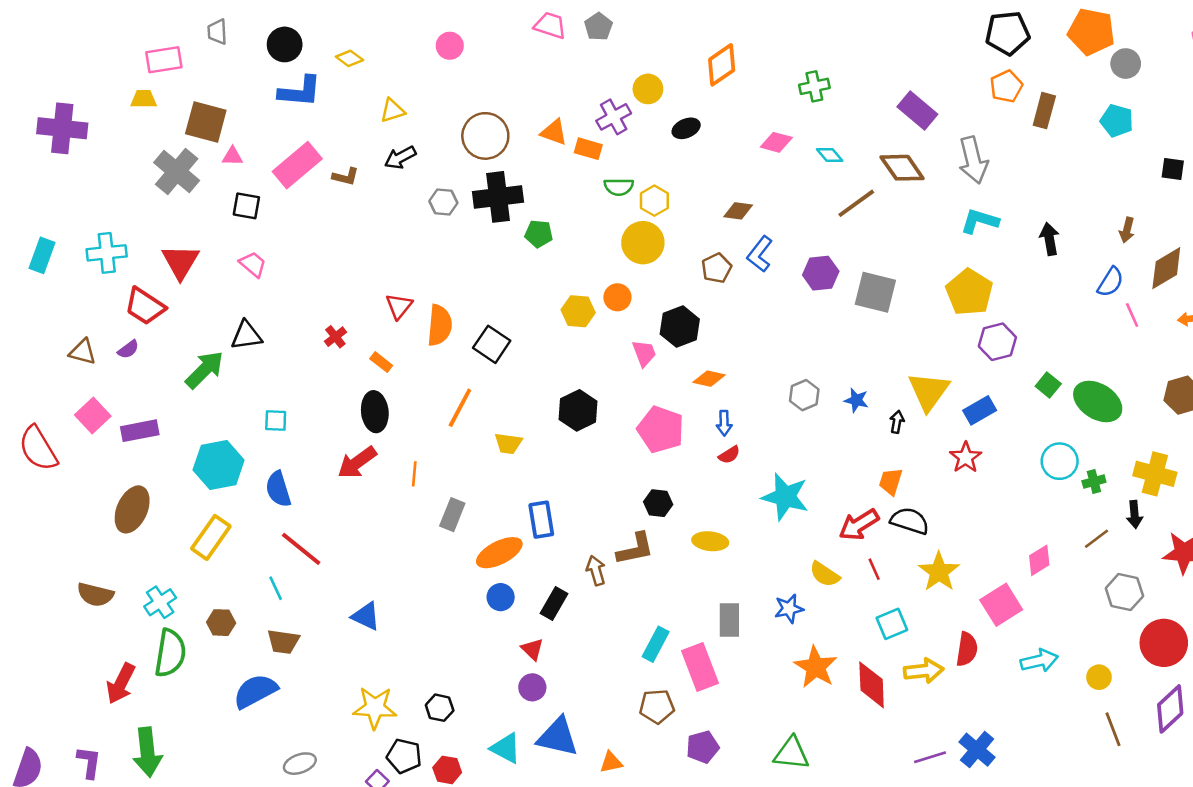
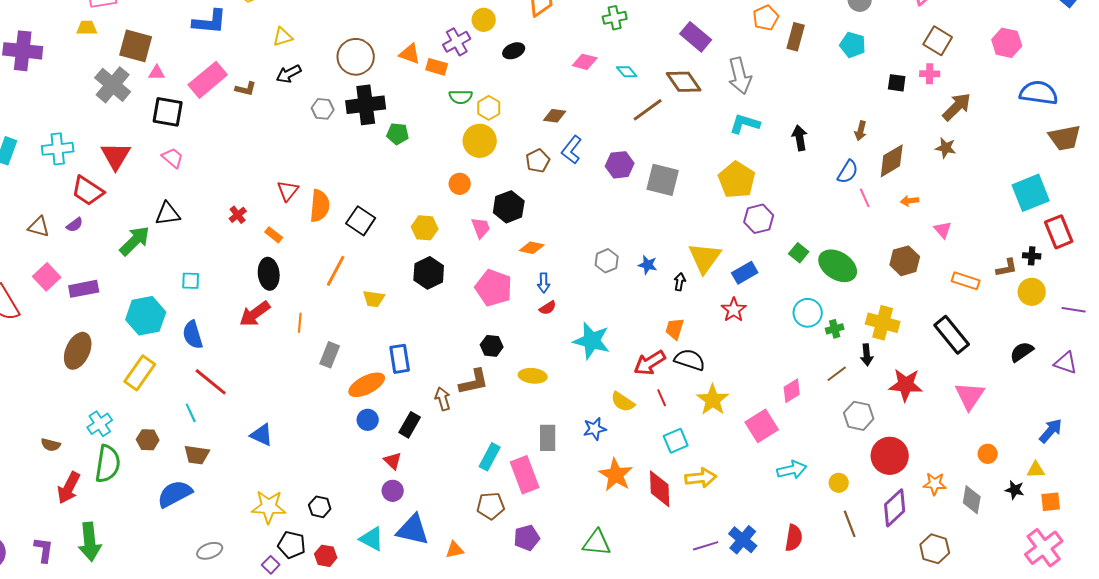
black square: (246, 206) -> (168, 112), size x1.4
yellow hexagon: (578, 311) -> (425, 228), moved
brown semicircle: (95, 595) -> (51, 445), moved, size x0.7
red semicircle: (967, 649) -> (794, 538), moved

